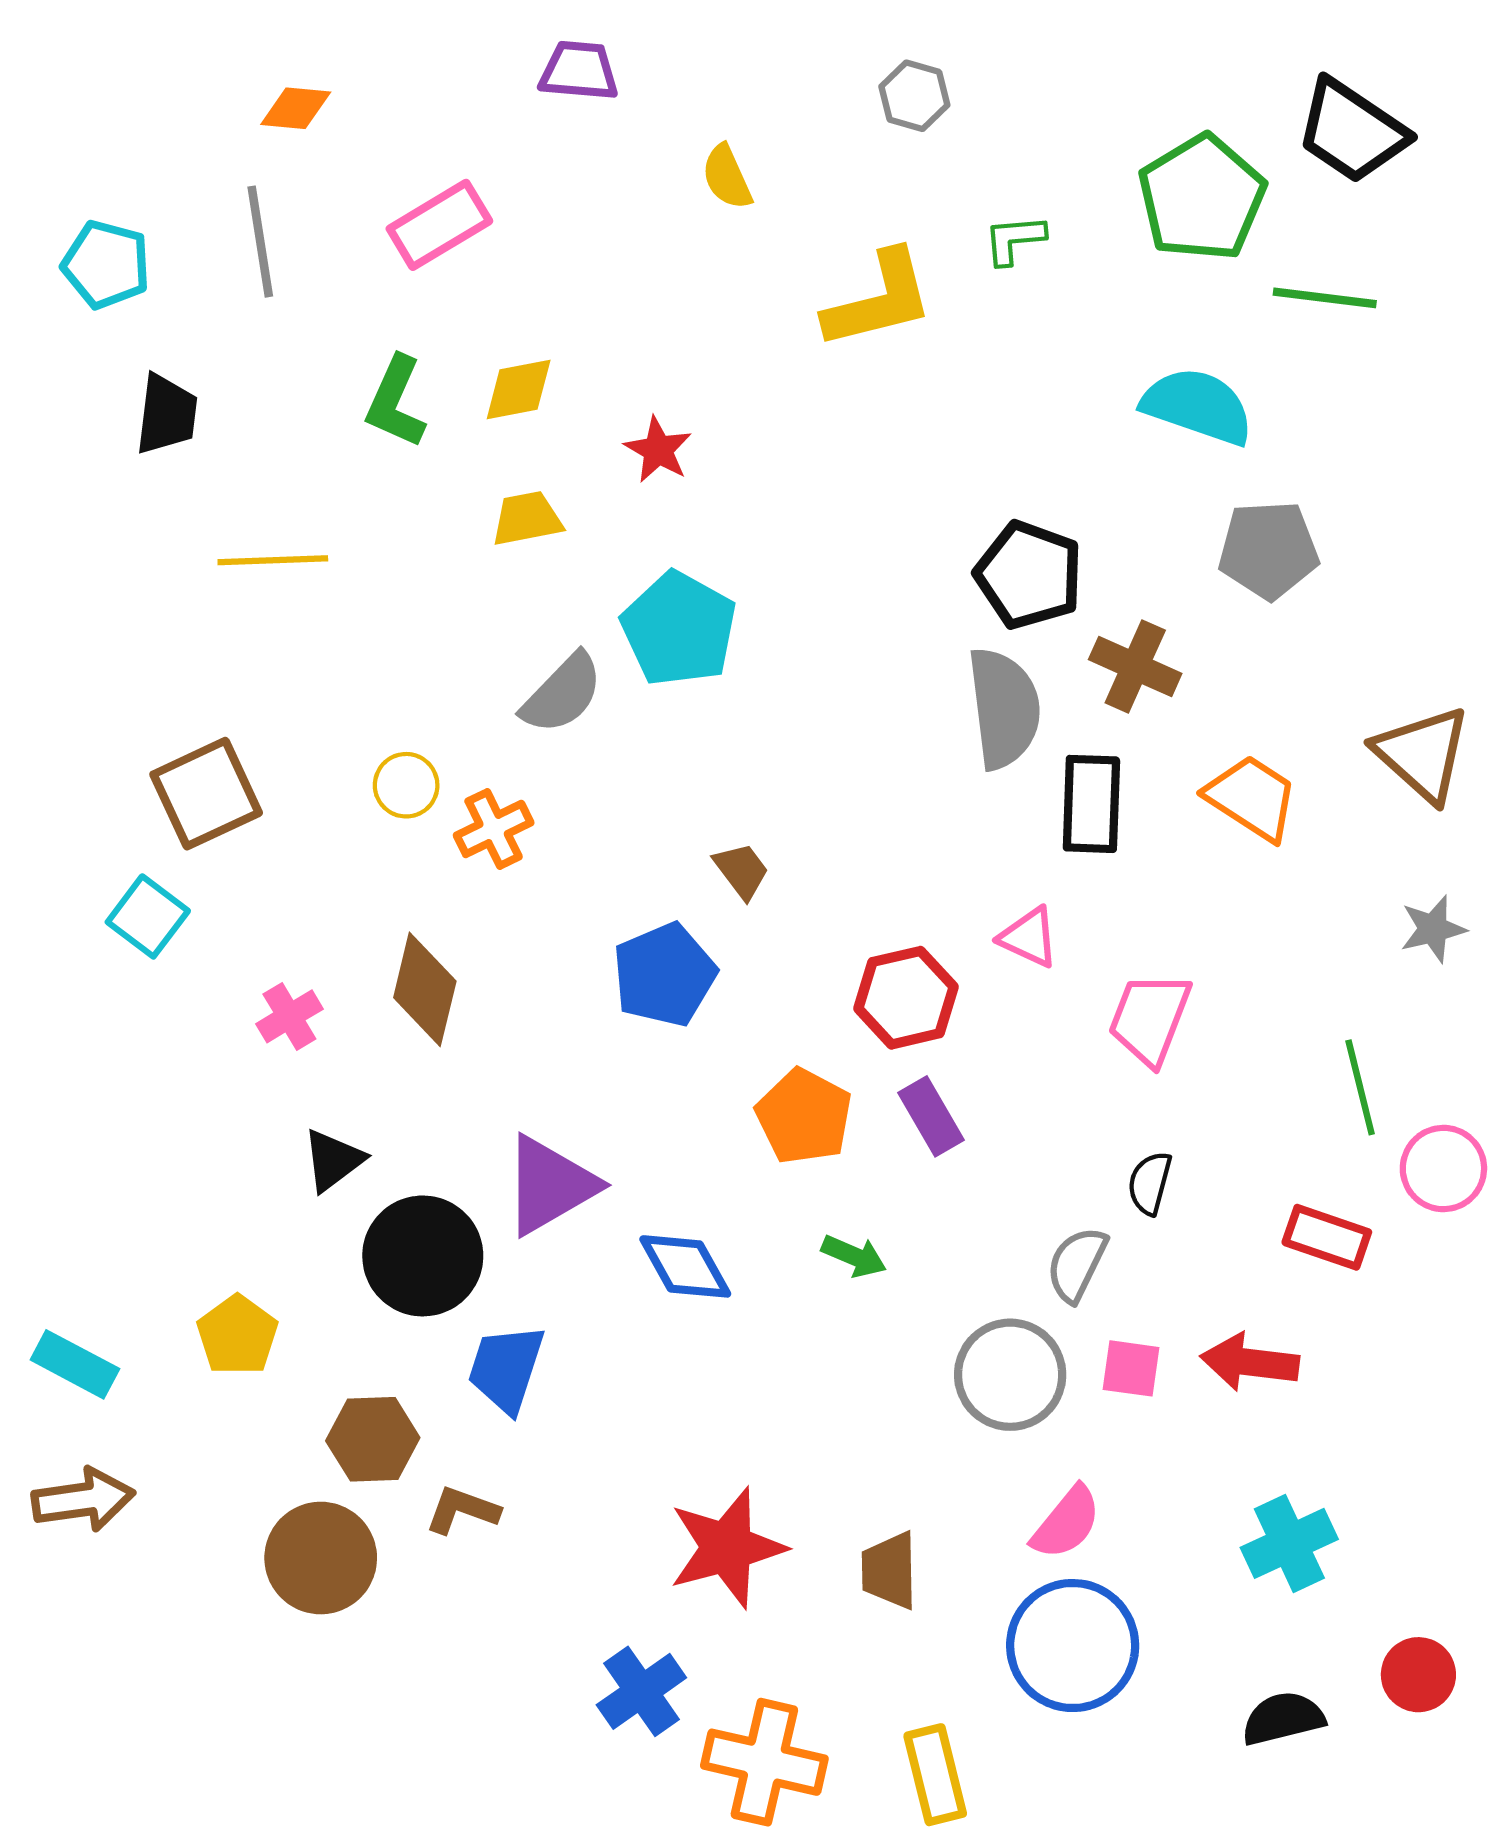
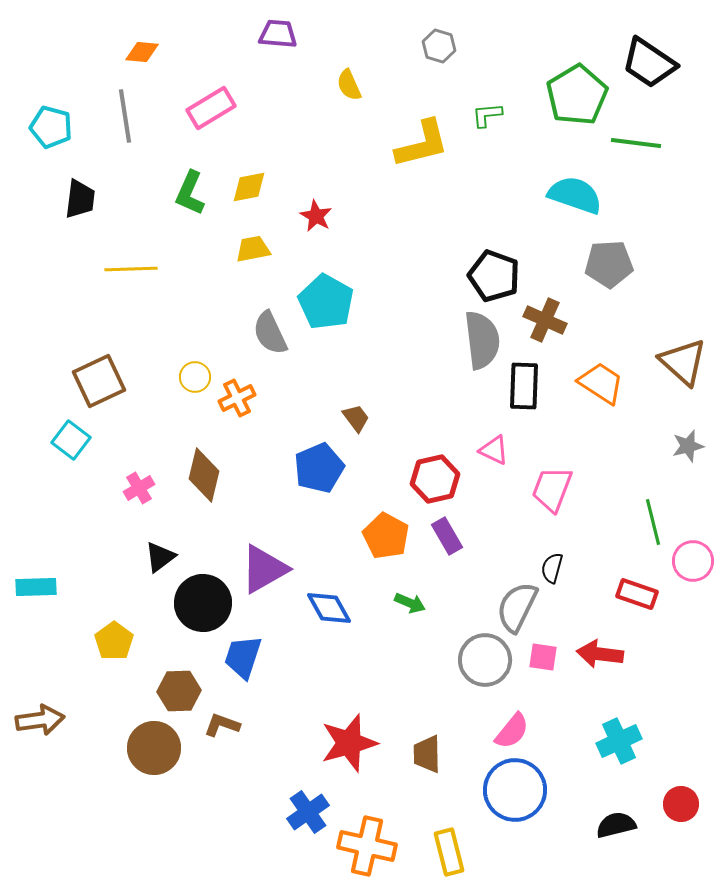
gray semicircle: (562, 694) -> (270, 333), turned 111
gray semicircle: (1077, 1264) -> (517, 607), size x1.4
cyan rectangle: (75, 1364) -> (36, 587), moved, turned -30

